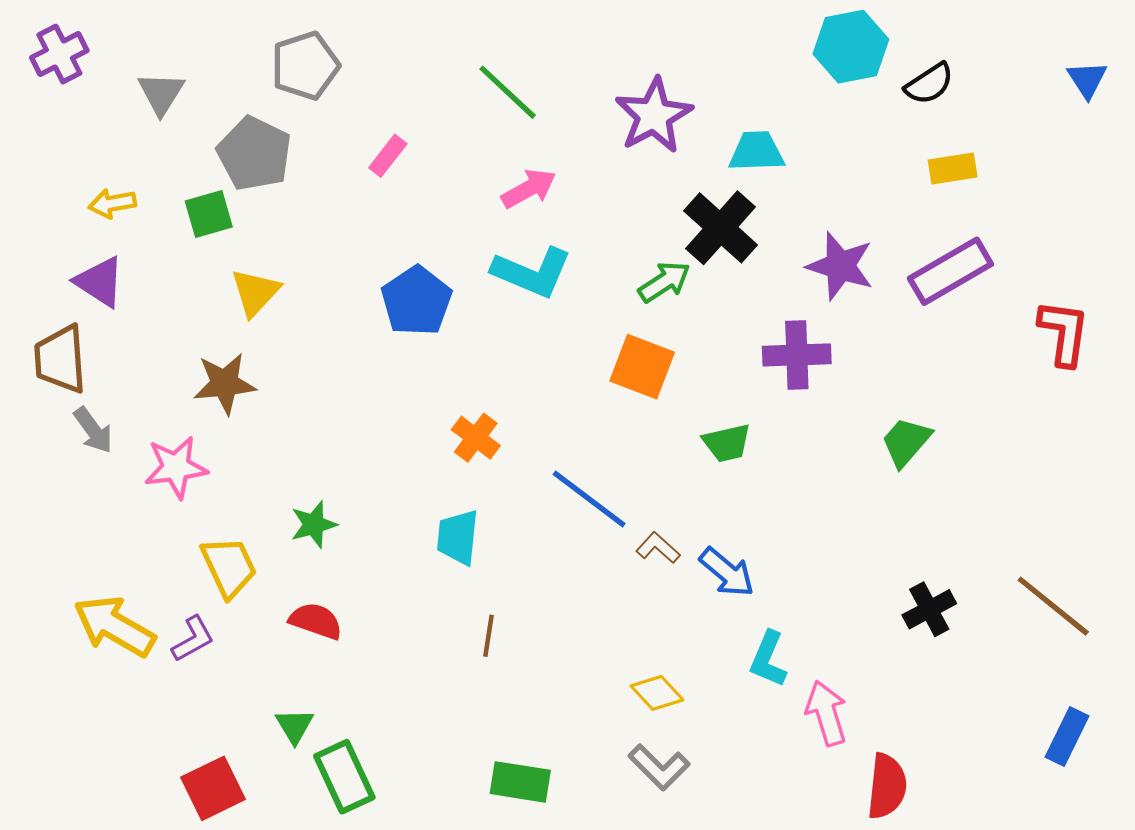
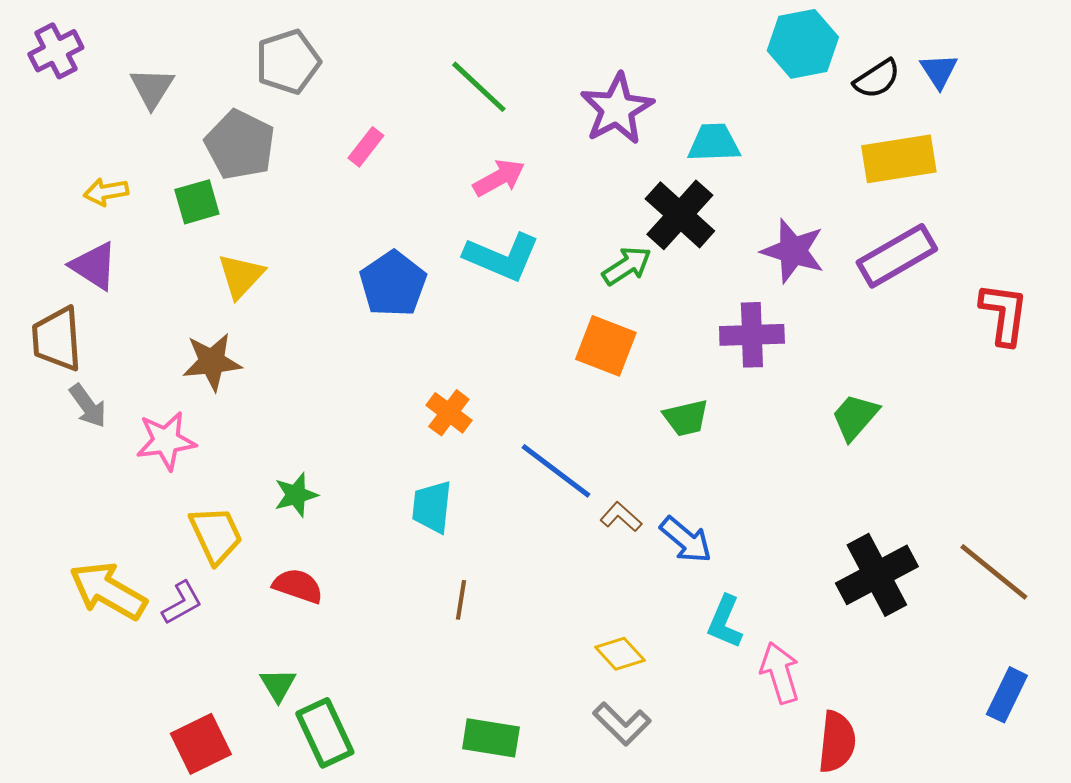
blue triangle: (1087, 79) -> (939, 71), moved
yellow rectangle: (953, 168) -> (899, 159), size x1.6
black cross: (929, 609) -> (877, 575), size x1.6

